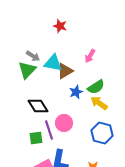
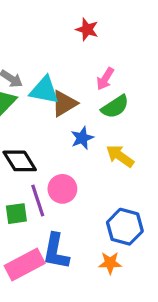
red star: (60, 26) -> (87, 29), moved
green semicircle: (96, 87) -> (115, 107), moved
blue hexagon: (102, 133) -> (125, 227), moved

